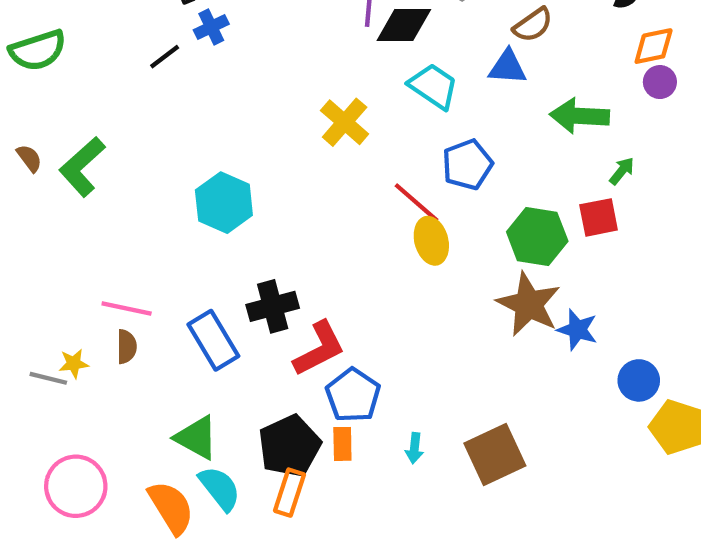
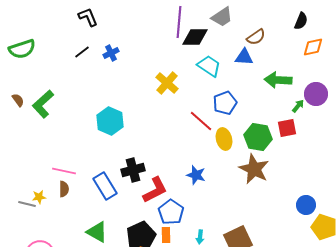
blue cross: (211, 27) -> (111, 53), moved
purple circle: (660, 82) -> (316, 94), moved, size x1.5
yellow ellipse: (431, 241) -> (224, 139), moved
blue star: (577, 330) -> (196, 175), moved

